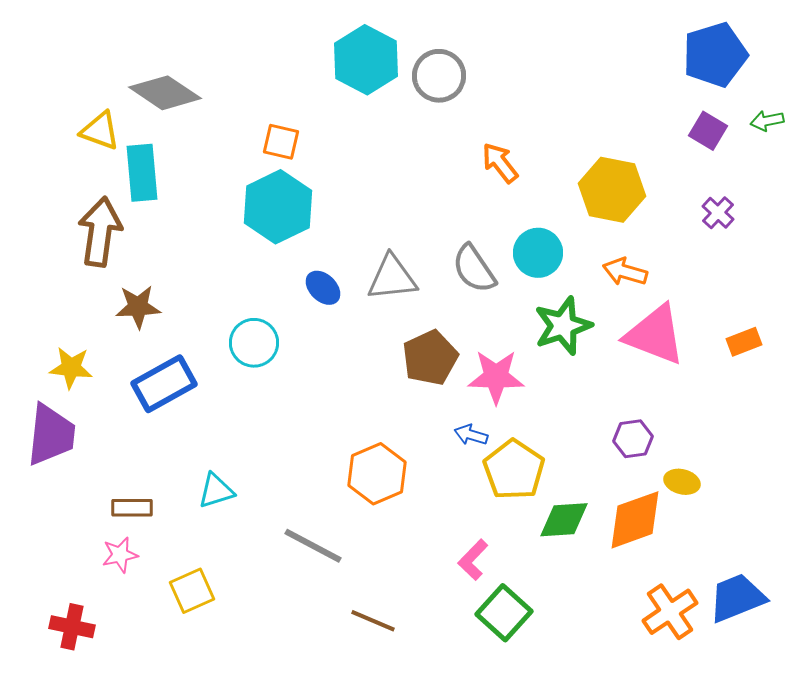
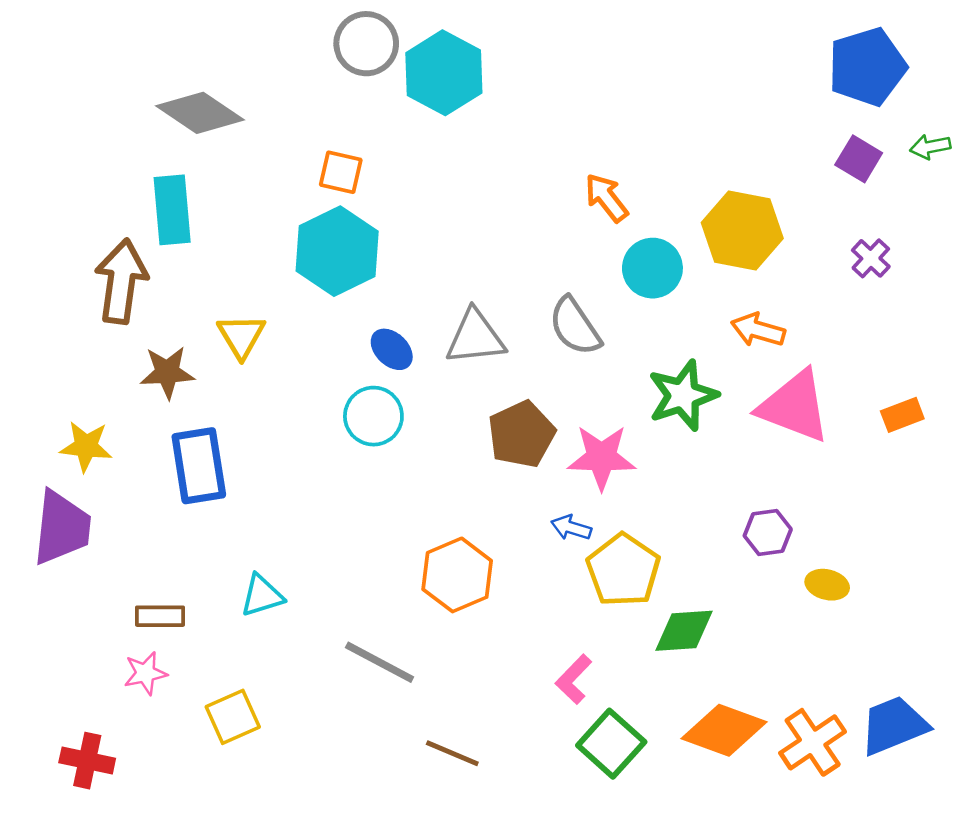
gray circle: (439, 76) -> (366, 44), moved
yellow triangle: (100, 131) -> (241, 336), moved, turned 39
cyan circle: (538, 253) -> (652, 268), moved
cyan circle: (254, 343) -> (373, 416), moved
blue rectangle: (164, 384) -> (199, 466), turned -70
orange diamond: (635, 520) -> (724, 730), moved, turned 40

